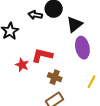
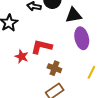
black triangle: (75, 24) -> (74, 15), turned 30

